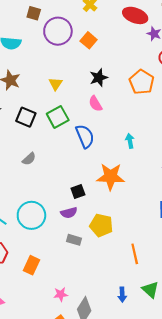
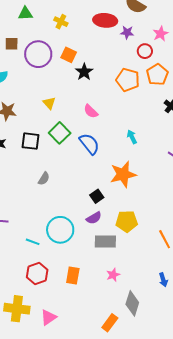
black star: (99, 78) -> (84, 72), moved
gray rectangle: (74, 240) -> (105, 242), size x1.5
pink star: (61, 294) -> (113, 275), moved

